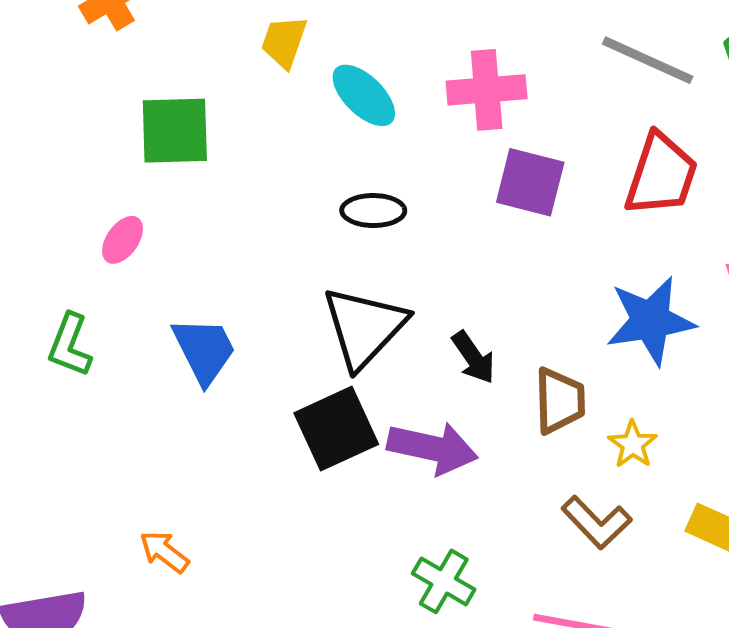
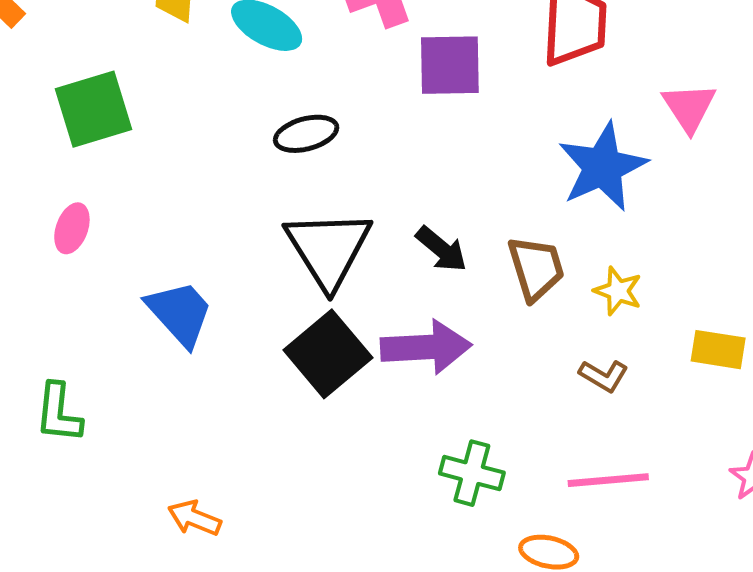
green L-shape: (70, 345) -> (59, 413), moved
brown L-shape: (596, 522) -> (604, 376), size x0.7

